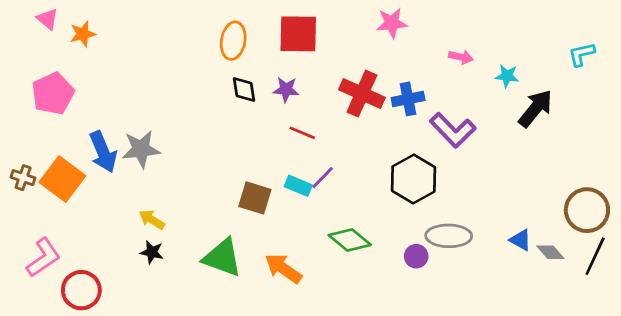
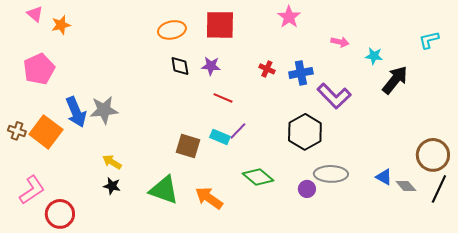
pink star: (392, 23) -> (289, 17), turned -30
orange ellipse: (233, 41) -> (172, 30), turned 68
red cross: (362, 94) -> (267, 69), size x0.5

